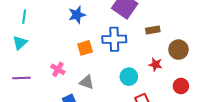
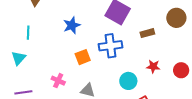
cyan line: (24, 17) -> (28, 33), moved
brown circle: (178, 50) -> (176, 18), moved
red circle: (181, 86) -> (181, 70), moved

